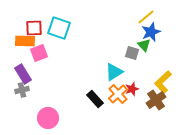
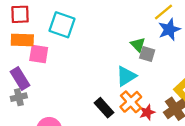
red square: (34, 28) -> (20, 14), moved
green triangle: (144, 45) -> (138, 45), moved
pink square: (39, 53) -> (39, 54), turned 30
red star: (132, 89) -> (147, 112), moved

